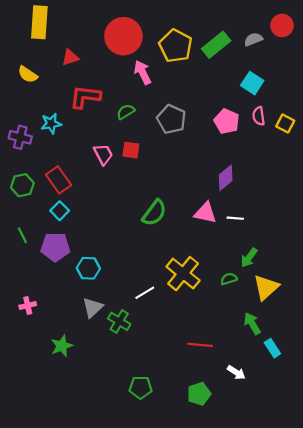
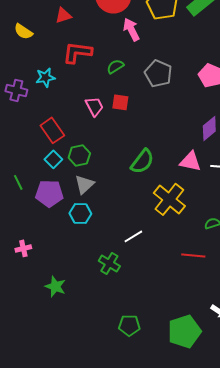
green hexagon: (22, 185) -> (79, 155), moved
yellow cross: (183, 274) -> (169, 199), moved
gray triangle: (93, 308) -> (84, 184), moved
red line: (200, 345) -> (193, 255), moved
green star: (62, 346) -> (55, 286), turned -30
green pentagon: (199, 394) -> (184, 331), size x1.5

